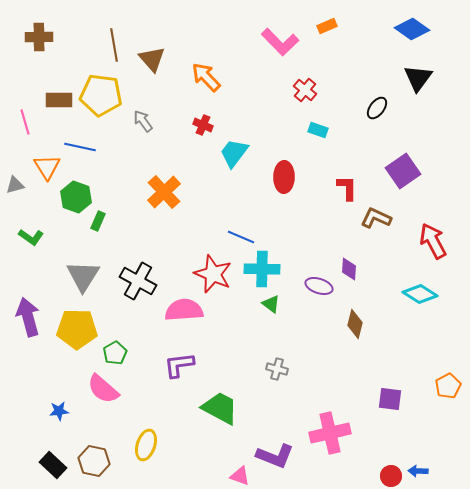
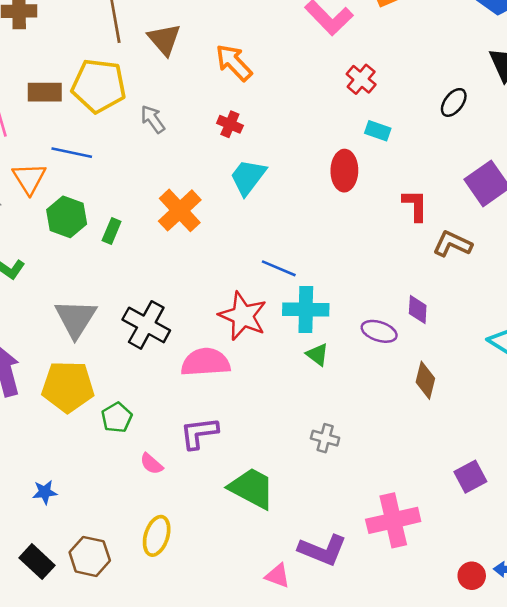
cyan trapezoid: (234, 153) -> (248, 177), moved
red ellipse: (284, 177) -> (344, 171), moved
green rectangle: (98, 221) -> (112, 231), moved
pink semicircle: (103, 389) -> (151, 464), moved, size x0.6
purple square: (390, 399) -> (470, 477), turned -35

